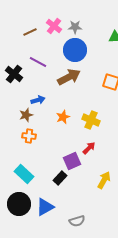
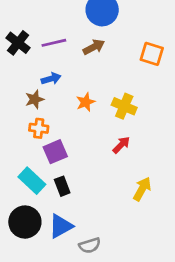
purple line: (38, 62) -> (54, 43), moved, turned -42
brown arrow: (69, 77) -> (94, 47), size x0.7
purple square: (72, 161) -> (55, 152), moved
black rectangle: (60, 178) -> (62, 186), moved, turned -64
gray semicircle: (77, 221) -> (90, 245), moved

